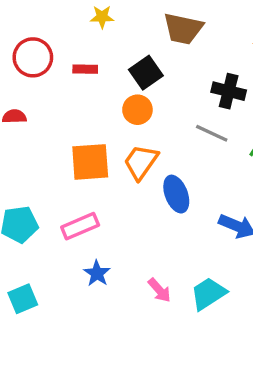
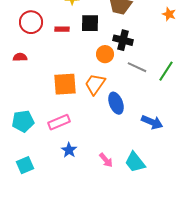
black square: (146, 73) -> (90, 23), moved, turned 36
black cross: (229, 91) -> (123, 40), moved
orange circle: (137, 110) -> (105, 54), moved
cyan trapezoid: (208, 294) -> (135, 162), turned -95

